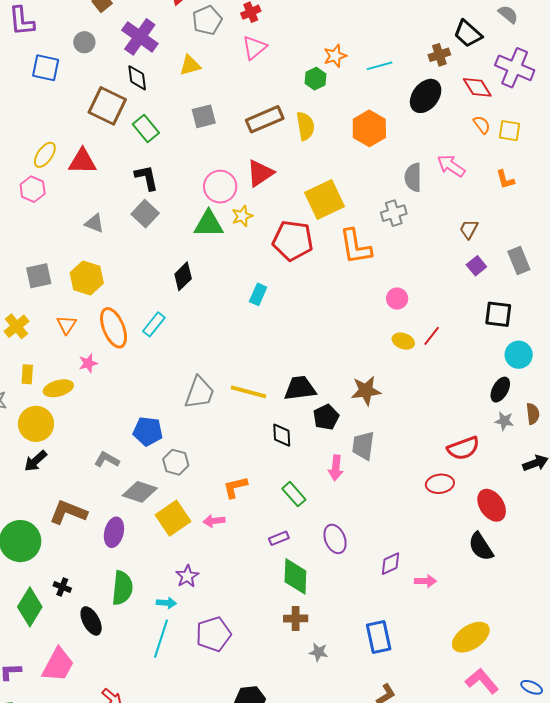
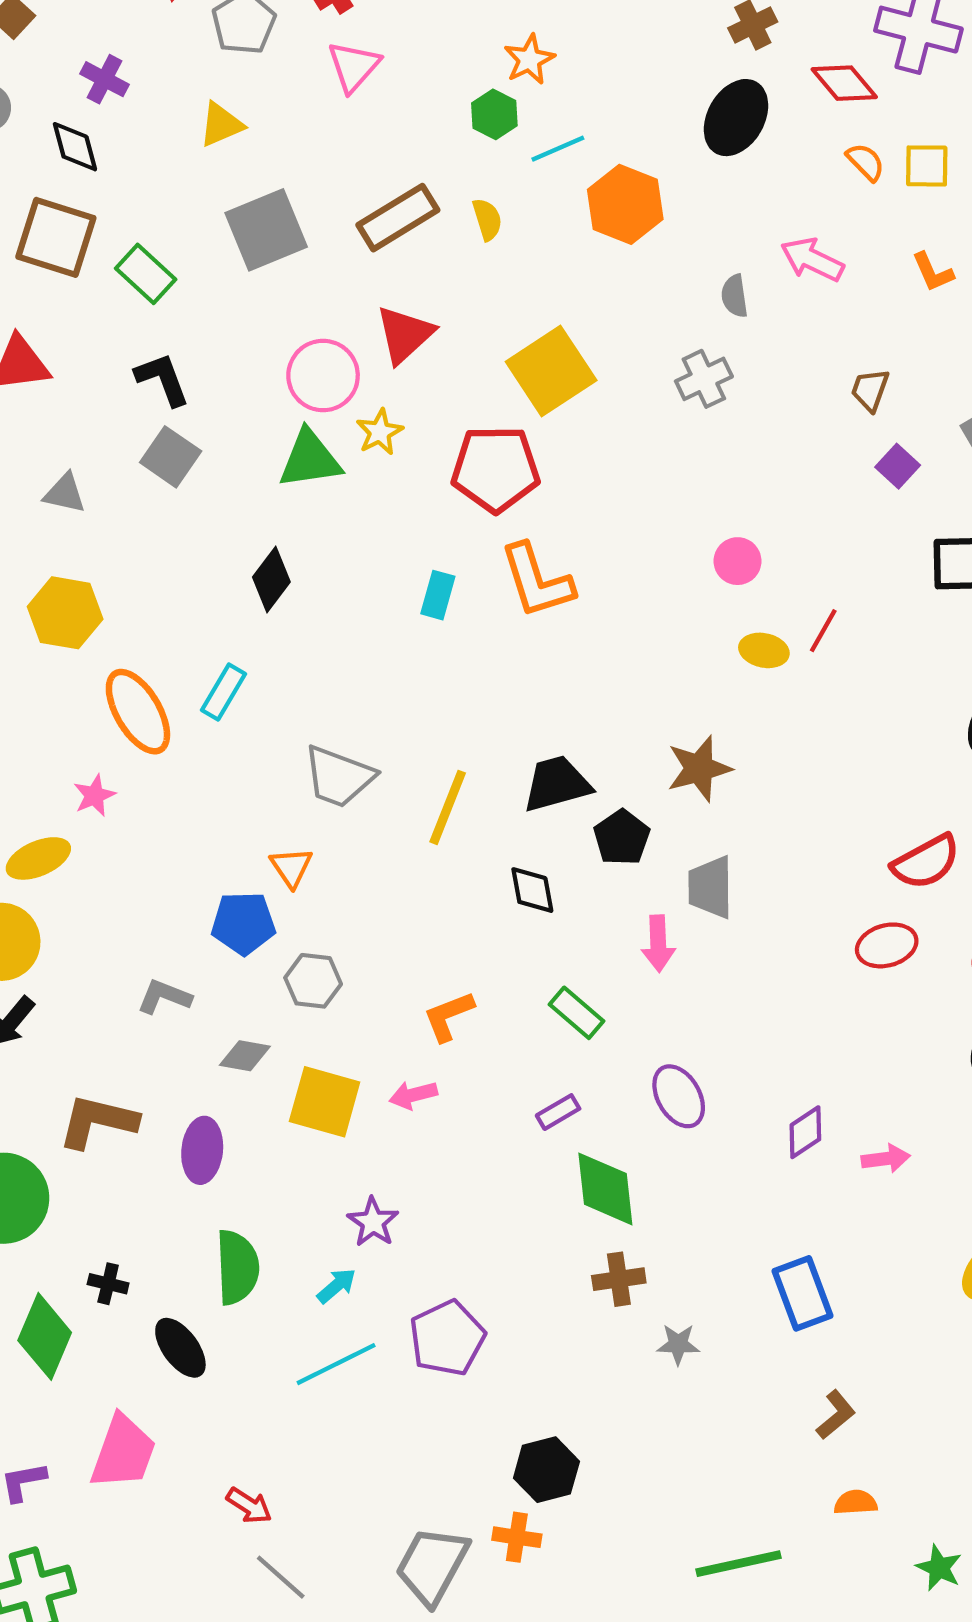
purple cross: (140, 37) -> (105, 79), size x0.6
cyan line: (379, 66) -> (558, 149), moved
black diamond: (137, 78) -> (75, 147), moved
gray square: (204, 116) -> (266, 230), size x1.5
yellow semicircle: (305, 126) -> (487, 219), size x0.7
gray semicircle: (413, 177) -> (735, 296), size x0.7
orange L-shape: (355, 247) -> (537, 581), moved
orange triangle: (67, 325) -> (291, 867), moved
yellow line: (249, 392) -> (448, 807), turned -75
gray trapezoid: (199, 393) -> (339, 777), moved, turned 99
gray diamond: (140, 492) -> (245, 1056), size x0.7
yellow square: (173, 518) -> (325, 1102), turned -32
cyan arrow: (166, 603) -> (337, 1286), turned -36
cyan line: (161, 639) -> (336, 1364), turned 54

